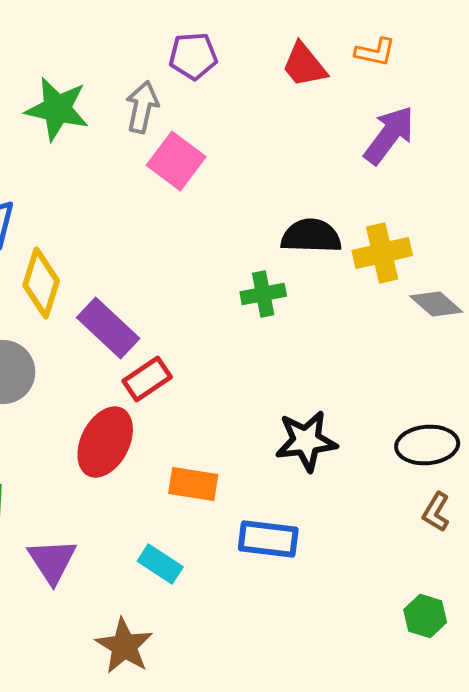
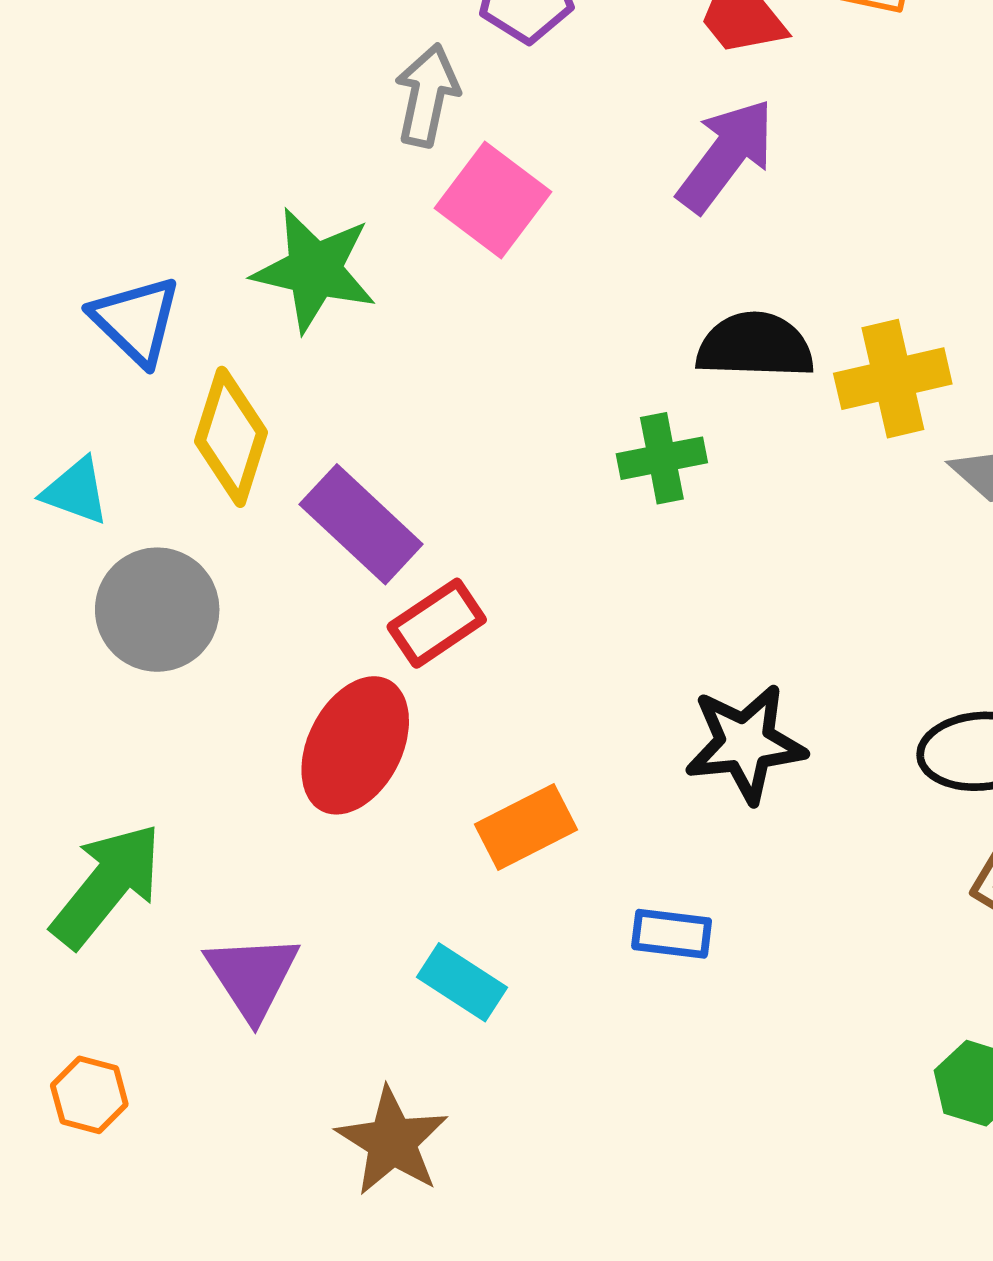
green star: (57, 109) -> (314, 270), moved
purple arrow: (389, 135) -> (726, 155), moved
orange rectangle: (193, 484) -> (526, 827), turned -36
blue rectangle: (268, 539) -> (672, 934), size x0.7

